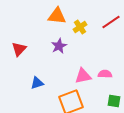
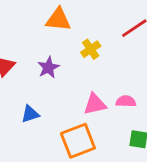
yellow cross: (80, 27) -> (91, 49), moved
purple star: (59, 46) -> (48, 67), moved

